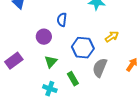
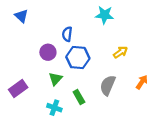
blue hexagon: (83, 48) -> (78, 58), moved
purple rectangle: (14, 61) -> (18, 88), moved

